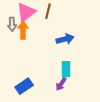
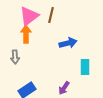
gray arrow: (12, 24) -> (15, 57), moved
cyan rectangle: (66, 69) -> (85, 67), moved

